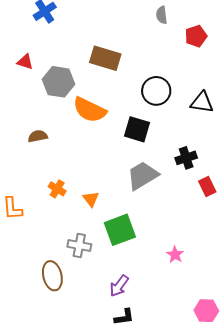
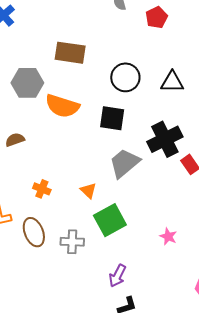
black cross: (186, 158) -> (165, 139), size x1.6
orange triangle: (91, 199) -> (88, 191), moved
brown ellipse: (52, 276) -> (34, 232), moved

